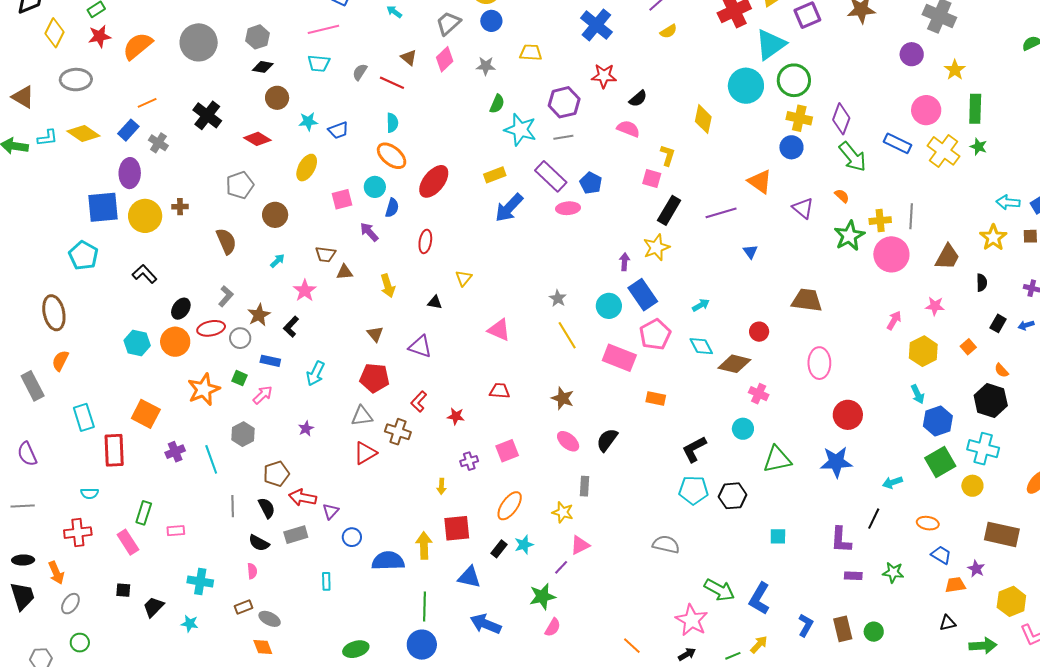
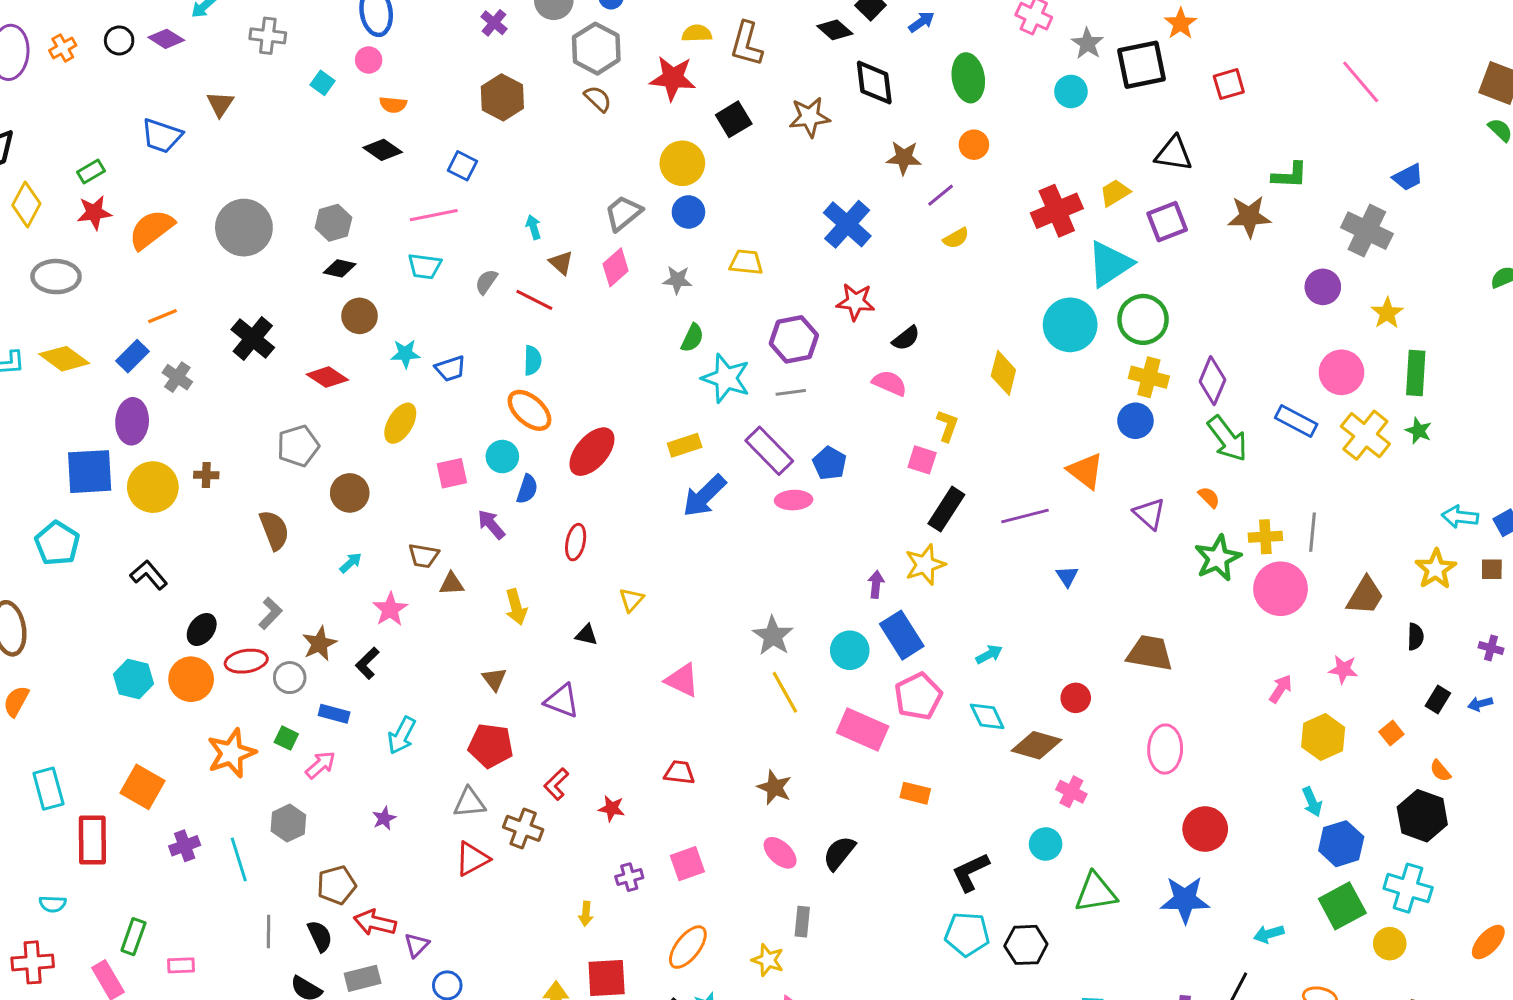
cyan arrow: (394, 12) -> (533, 227), moved, turned 35
gray star: (558, 298) -> (773, 636), size x1.5

